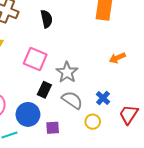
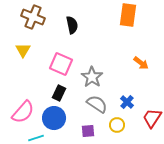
orange arrow: (117, 58) -> (141, 63), turned -119
black rectangle: (44, 90) -> (59, 93), moved
purple square: (53, 128) -> (88, 131), moved

